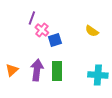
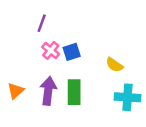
pink cross: (42, 30) -> (51, 50), moved
yellow semicircle: (92, 31) -> (114, 65), moved

